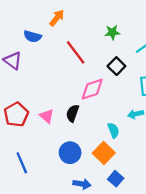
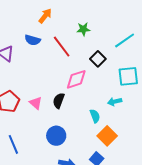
green star: (112, 32) -> (83, 29), moved
blue semicircle: (32, 36) -> (33, 40), moved
orange square: (104, 153) -> (107, 136), moved

